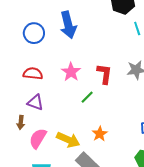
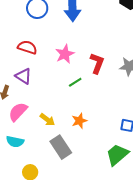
yellow arrow: (68, 140) -> (47, 120), size x0.7

